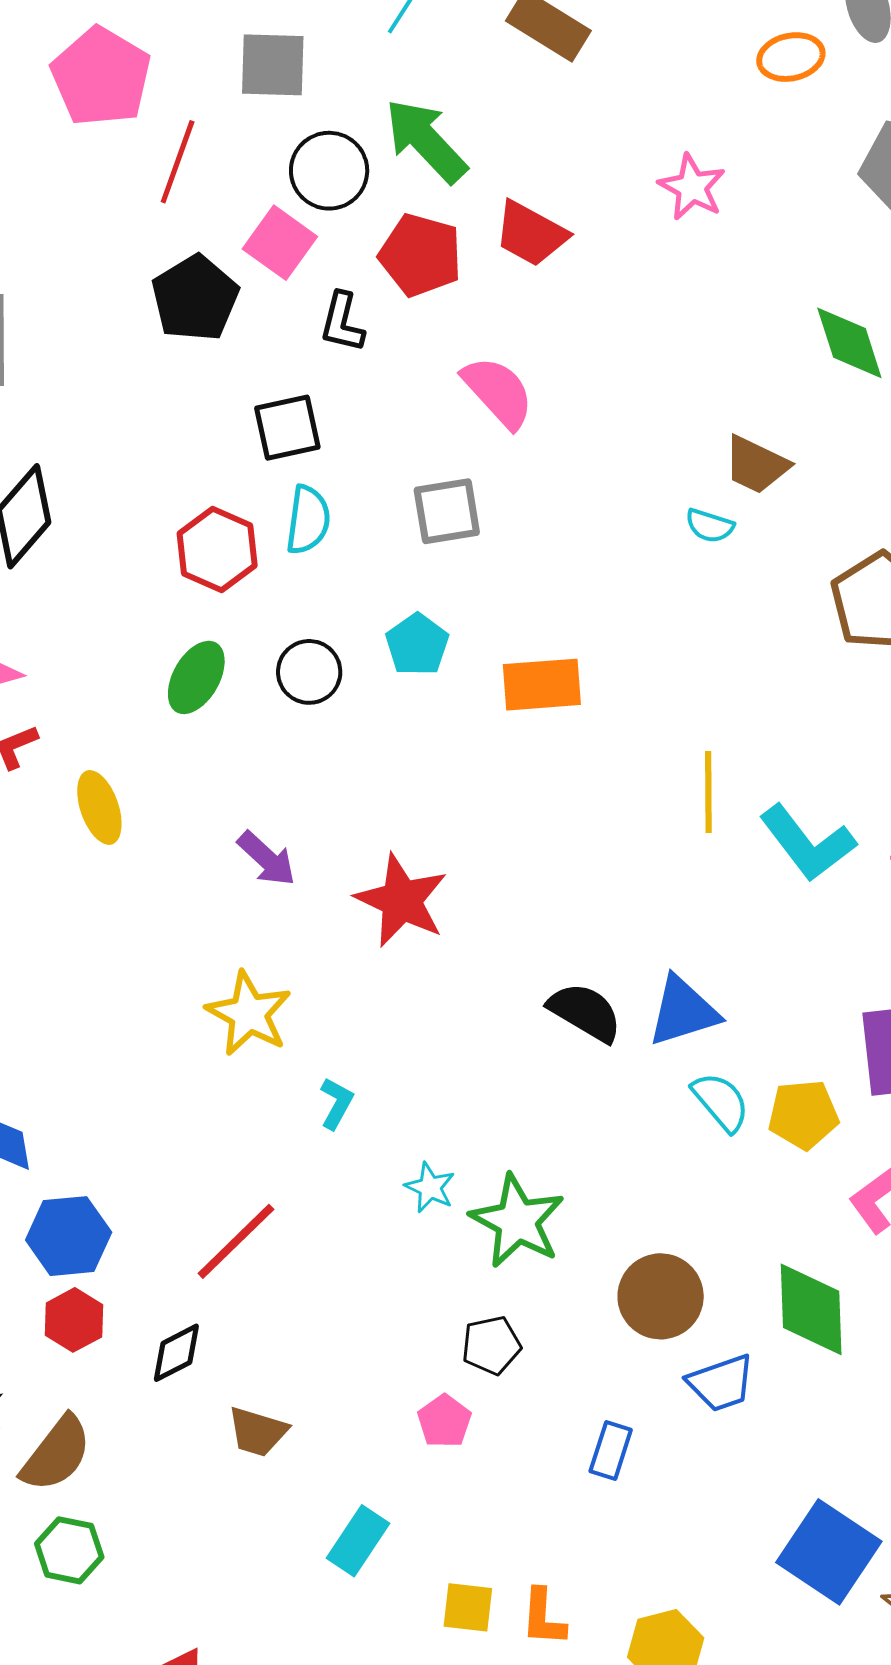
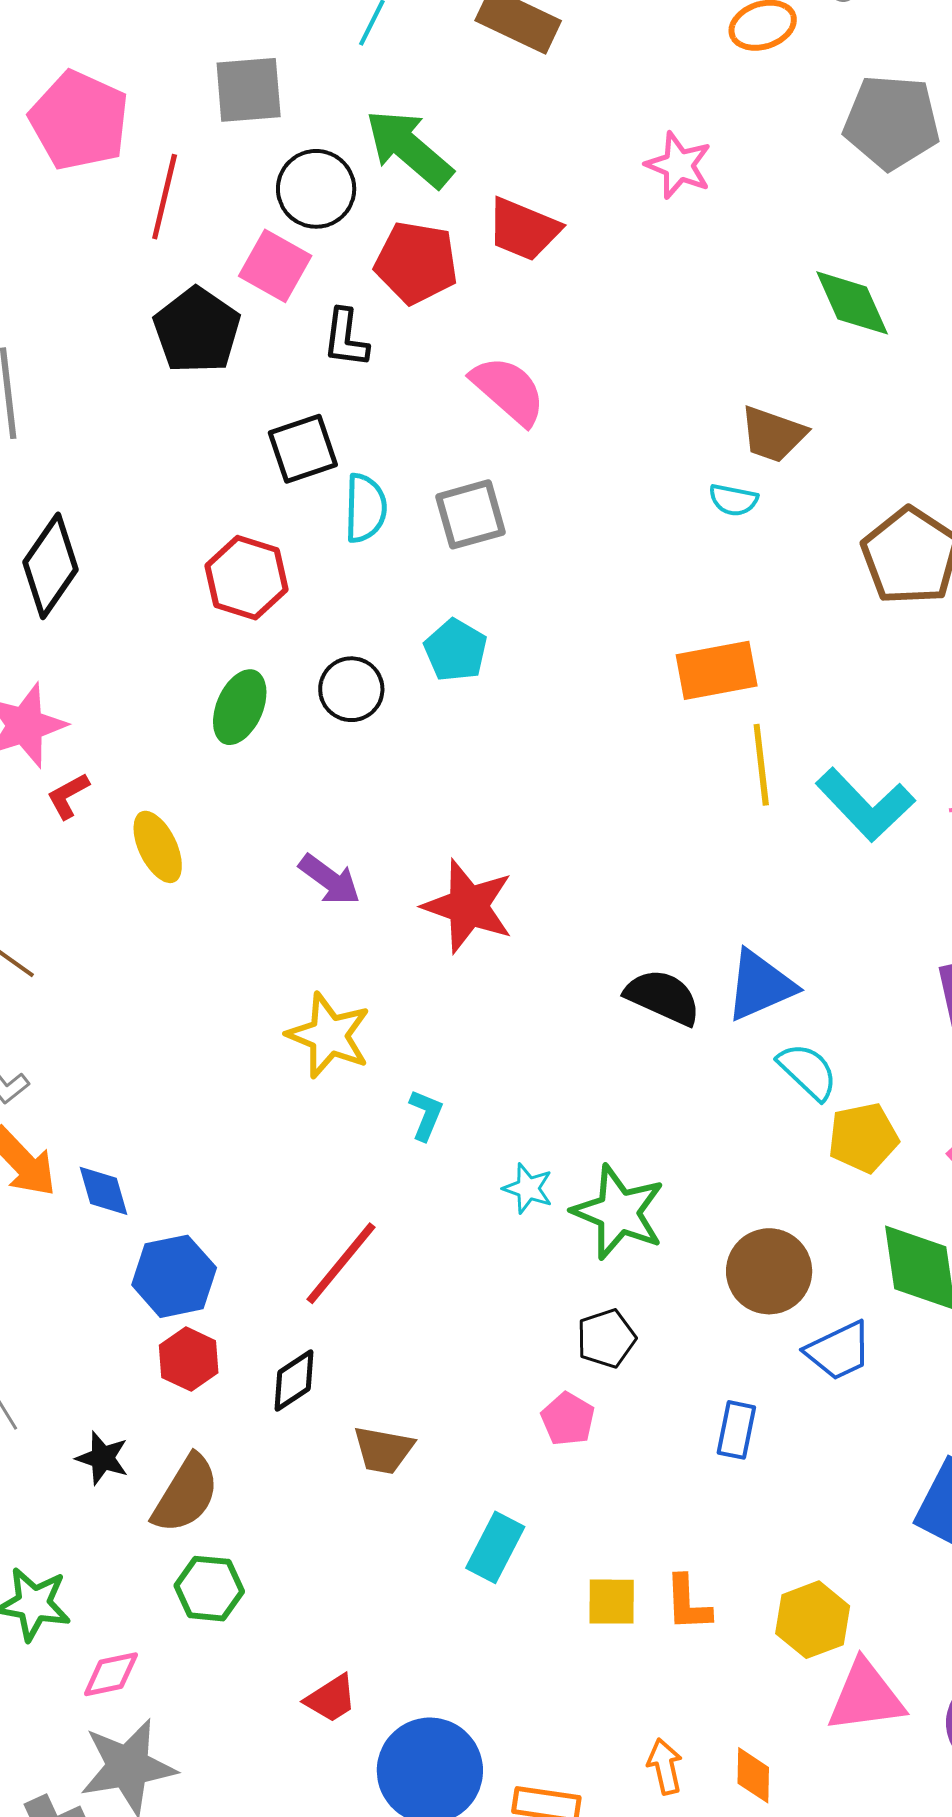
cyan semicircle: (308, 520) -> (365, 508), moved
orange rectangle: (542, 685) -> (717, 670), moved
yellow pentagon: (803, 1114) -> (863, 1138), moved

